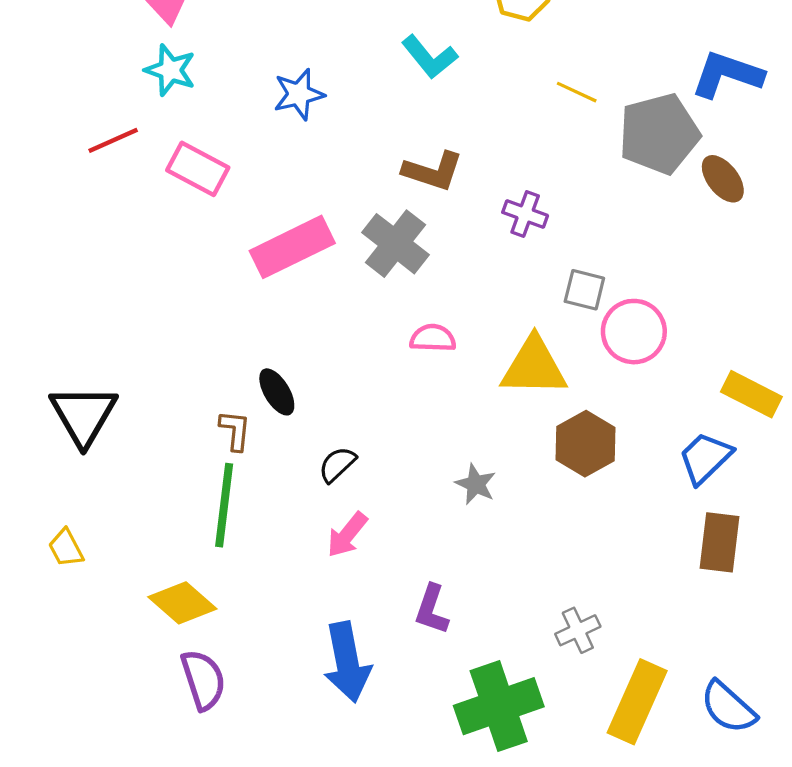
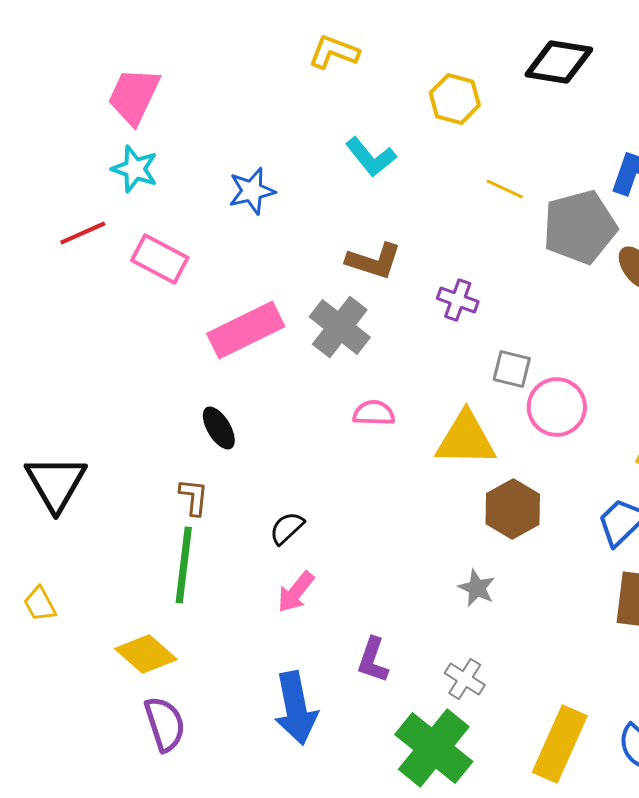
black ellipse: (277, 392) -> (219, 428), moved
gray star: (476, 484) -> (477, 588), moved
gray cross: (578, 630) -> (465, 679), moved, turned -33
green cross: (499, 706) -> (434, 748), turned -32

